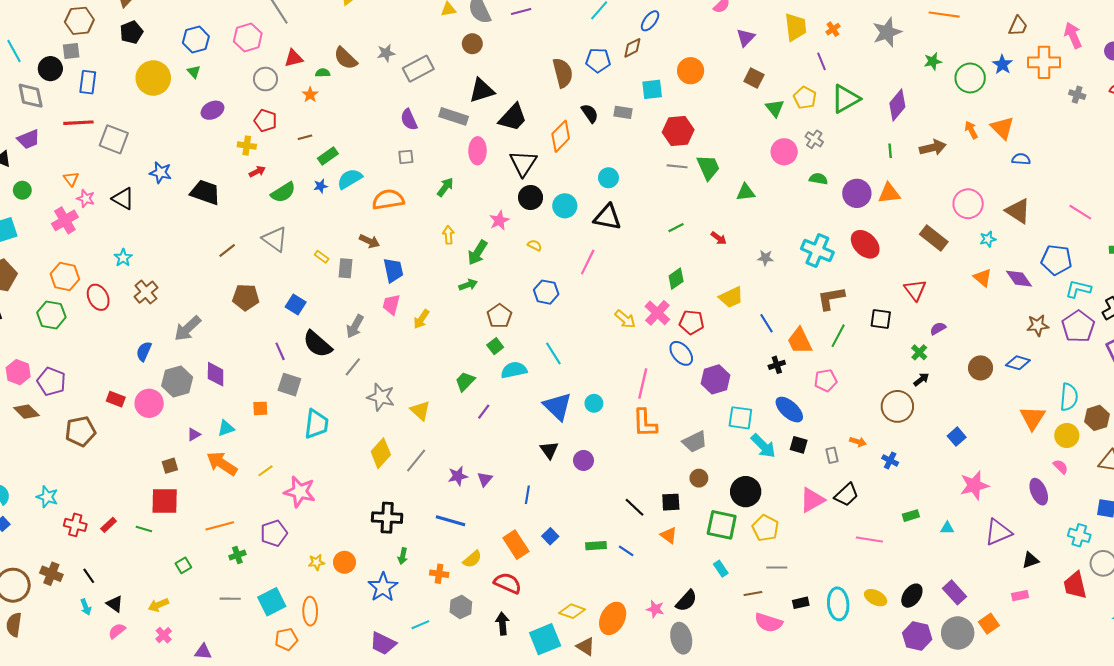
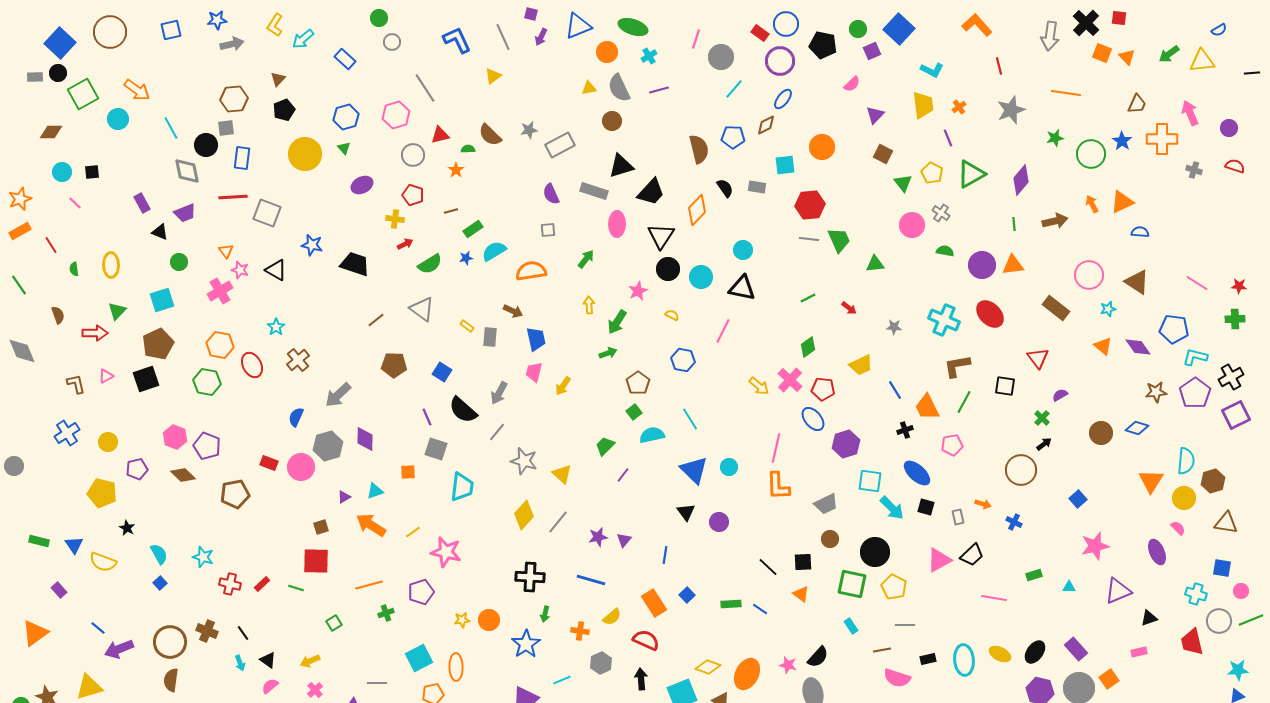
orange triangle: (1002, 128) -> (1122, 202), turned 50
gray line: (230, 599) -> (377, 683), moved

